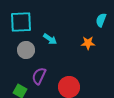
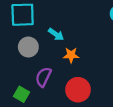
orange star: (88, 43) -> (71, 55), moved

